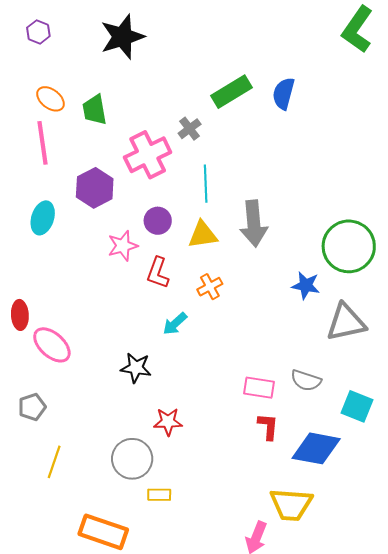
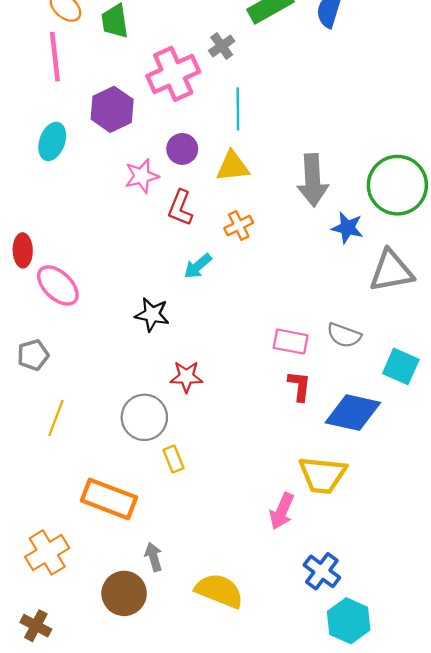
gray arrow: (254, 224) -> (313, 180), moved
yellow rectangle: (159, 495) -> (174, 459), turned 65

